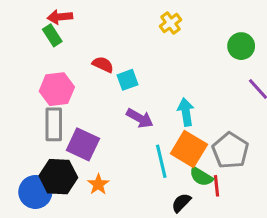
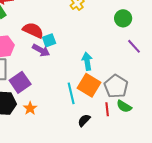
red semicircle: (103, 65) -> (33, 30), size x1.5
purple arrow: (140, 118) -> (41, 50), moved
purple square: (83, 144) -> (20, 82), turned 30
green semicircle: (201, 177) -> (124, 106), moved

